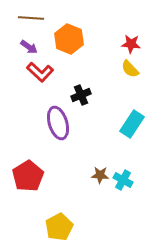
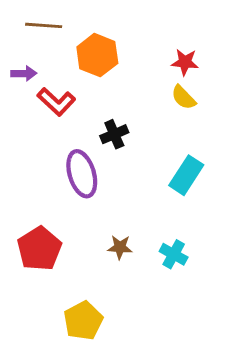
purple arrow: (29, 47) -> (24, 73), moved, turned -36
brown star: (100, 175) -> (120, 247), moved

